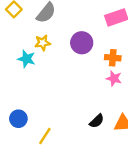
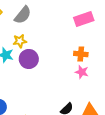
purple circle: (82, 43) -> (29, 59), moved

